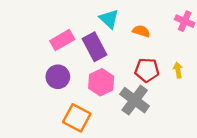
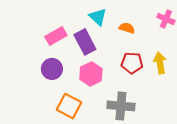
yellow arrow: (178, 70) -> (160, 63), size x1.5
gray cross: (135, 100) -> (121, 106), moved, turned -32

